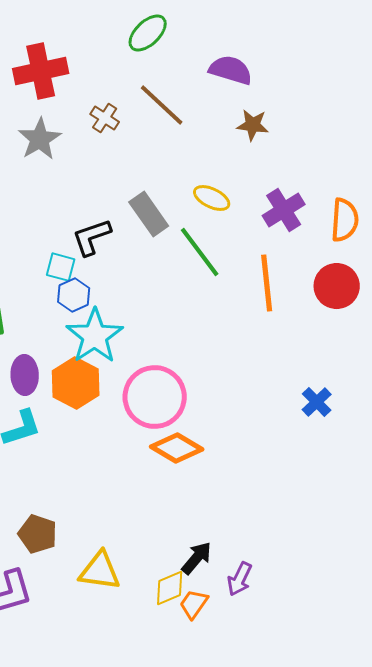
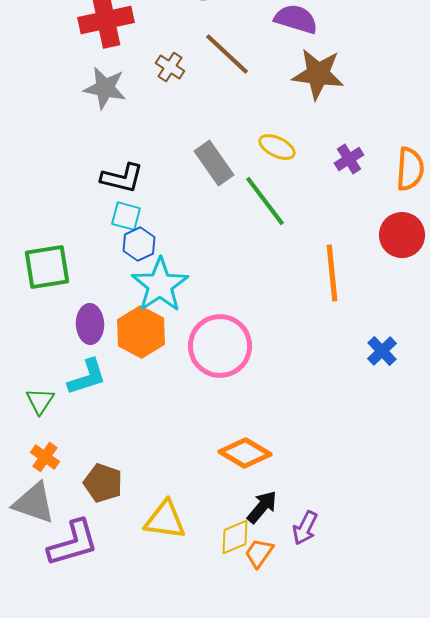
brown star: (253, 125) -> (318, 74), size x1.6
gray star: (40, 139) -> (105, 88), turned -30
purple cross: (284, 210) -> (349, 159), size x0.7
black L-shape: (92, 237) -> (122, 178), moved, turned -147
orange line: (267, 283) -> (332, 273), moved
orange diamond: (177, 448) -> (245, 453), moved

